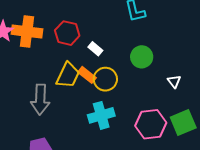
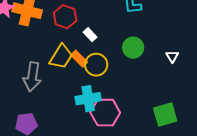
white triangle: (174, 81) -> (172, 56), moved
pink hexagon: (151, 124) -> (105, 113), moved

